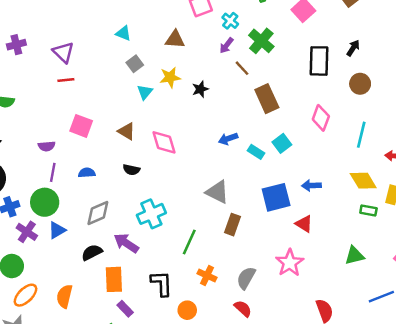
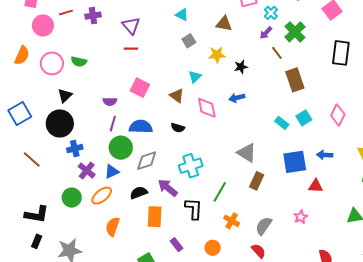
cyan triangle: (145, 92) -> (195, 77), moved
pink diamond: (321, 118) -> (338, 115), moved
blue arrow: (228, 139) -> (237, 98), moved
blue semicircle: (87, 173) -> (141, 127), size x1.6
green circle: (45, 202) -> (121, 148), moved
red triangle: (304, 224) -> (316, 186), turned -35
pink star: (290, 263) -> (301, 217), size x0.6
black L-shape: (162, 283) -> (194, 209), moved
orange ellipse: (25, 295) -> (102, 196), moved
purple rectangle: (125, 309) -> (177, 245), moved

